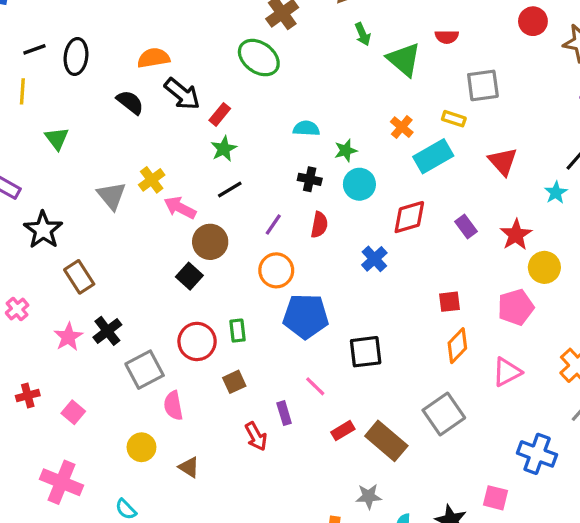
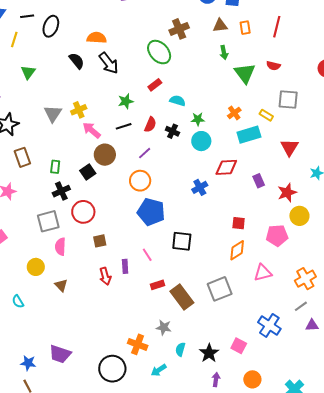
red rectangle: (220, 114) -> (155, 85), moved
red semicircle: (319, 225) -> (150, 125), moved
black cross: (107, 331) -> (61, 191), moved
green rectangle: (237, 331) -> (55, 167), moved

